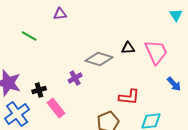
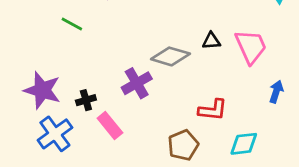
purple cross: (75, 78) -> (137, 83), size x1.5
blue arrow: (174, 84) -> (276, 92), turned -119

